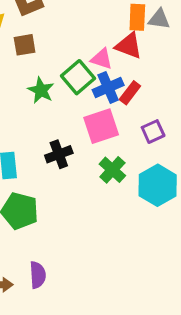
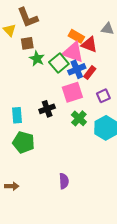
orange rectangle: (137, 17) -> (76, 36), moved, turned -63
pink triangle: (102, 59) -> (73, 52), size x1.6
green star: (41, 90) -> (37, 59), moved
purple semicircle: (38, 275) -> (64, 181), moved

